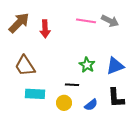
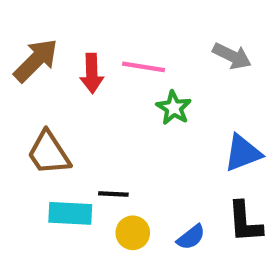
pink line: (86, 21) -> (144, 67), moved
green star: (87, 65) -> (174, 108), moved
black line: (72, 85) -> (113, 194), moved

